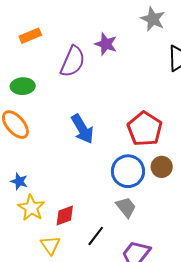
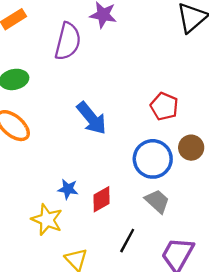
red pentagon: (145, 129) -> (164, 106), size x0.7
blue star: (19, 181) -> (68, 189), moved
red diamond: (65, 216) -> (102, 199), moved

